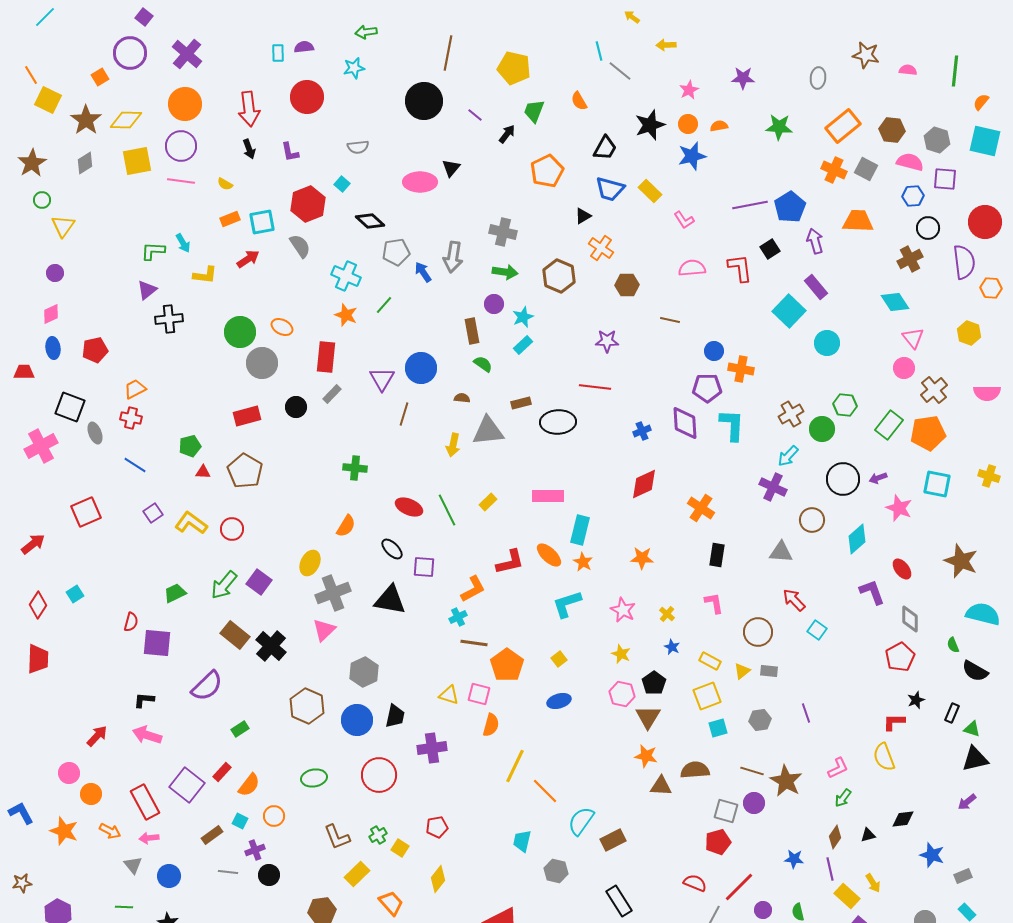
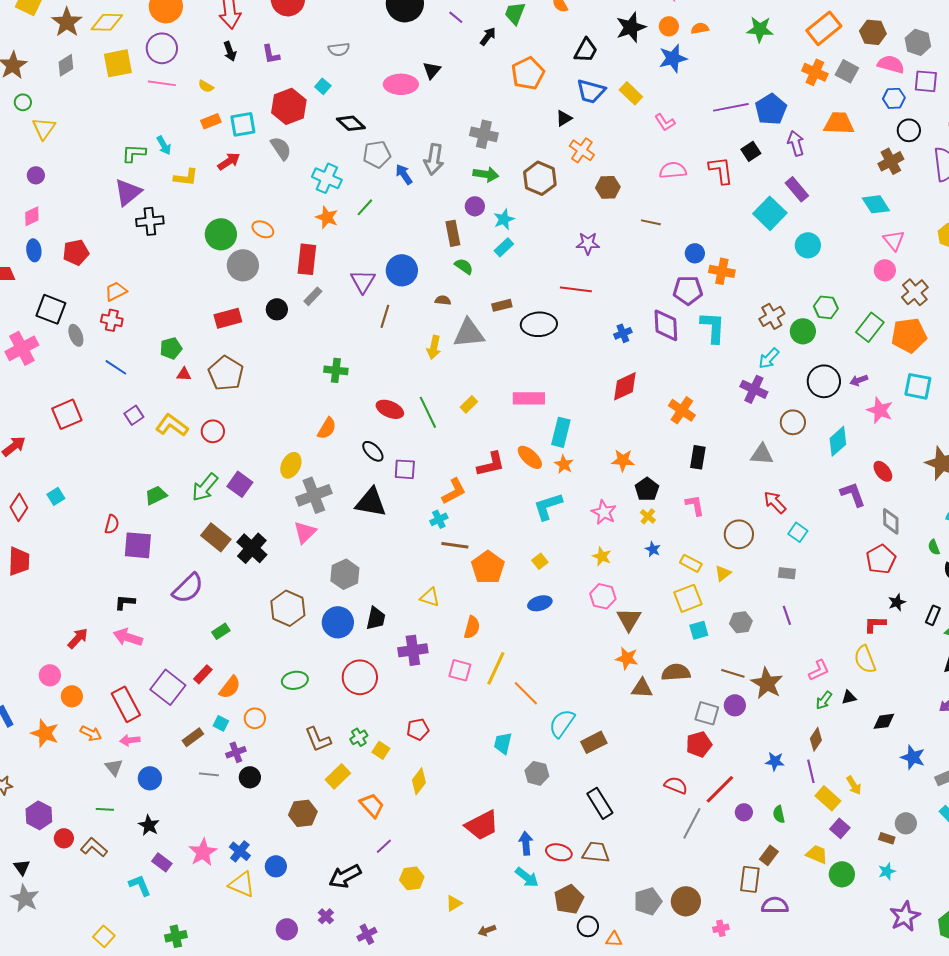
purple triangle: (147, 290) -> (128, 192), size x1.4
gray rectangle: (769, 671) -> (787, 573), moved
black pentagon: (654, 683) -> (647, 489), moved
pink square: (479, 694) -> (460, 670), moved
black triangle: (868, 835) -> (849, 697), moved

